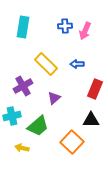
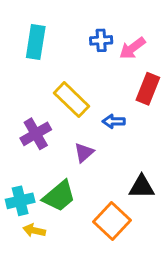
pink arrow: (85, 31) -> (132, 48), turned 30
blue arrow: (77, 64) -> (114, 121), moved
red rectangle: (95, 89) -> (148, 89), moved
cyan cross: (12, 116) -> (20, 201), moved

